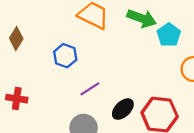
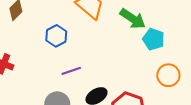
cyan pentagon: (169, 35) -> (154, 39), turned -30

